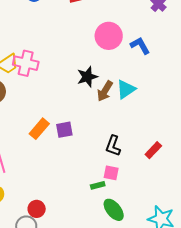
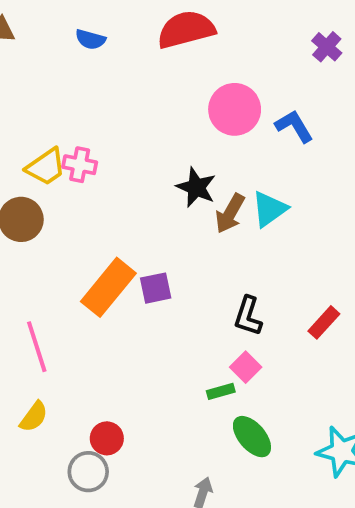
pink cross: (26, 63) -> (80, 165), size x0.7
black star: (87, 77) -> (196, 187), turned -30
orange rectangle: (39, 129) -> (108, 287), size x1.4
pink square: (111, 173) -> (246, 367), turned 35

